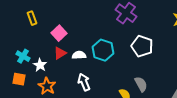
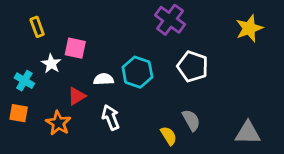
pink square: (59, 33) -> (75, 48), turned -35
red triangle: (60, 53) -> (77, 96), moved
white star: (40, 65) -> (51, 64), moved

